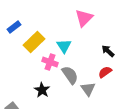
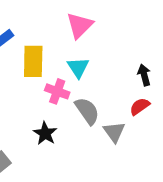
pink triangle: (84, 18) -> (80, 25), moved
yellow rectangle: (34, 42) -> (33, 61), turned -45
black arrow: (108, 51) -> (144, 75), turned 32

